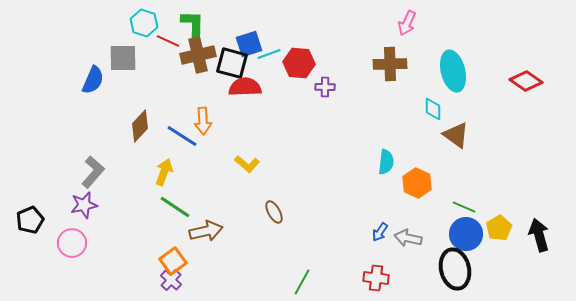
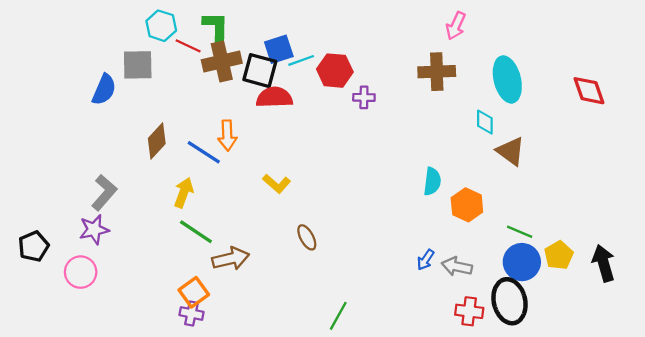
red diamond: (526, 81) -> (589, 91), turned 36
red cross: (376, 278) -> (469, 311), moved
purple cross: (171, 280) -> (191, 314), turned -30

